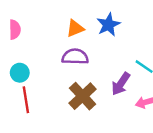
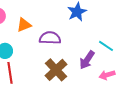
orange triangle: (75, 28) -> (24, 25), moved

